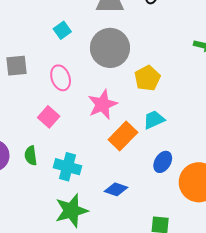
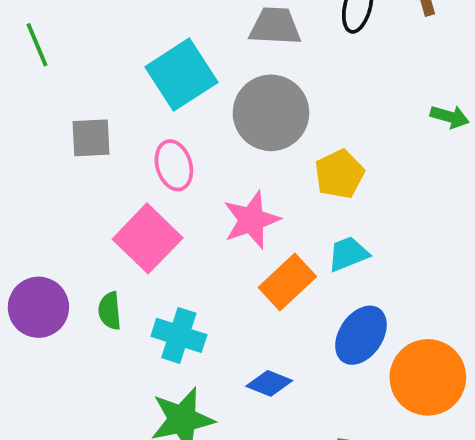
cyan square: (62, 30) -> (181, 75), size x2.0
pink square: (49, 117) -> (148, 238), size x1.6
blue ellipse: (163, 162) -> (361, 335), size x1.4

